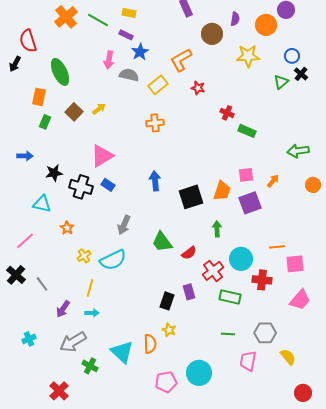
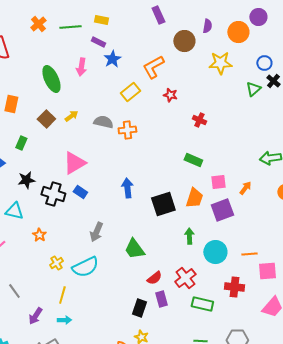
orange cross: (66, 17) -> (38, 24), size x0.7
green line: (98, 20) -> (70, 27), turned -35
green ellipse: (60, 72) -> (51, 79), moved
gray semicircle: (129, 75) -> (103, 122), moved
green rectangle: (45, 122) -> (21, 143), moved
green rectangle: (247, 131) -> (193, 160), moved
red semicircle: (189, 253) -> (154, 278), moved
cyan circle: (241, 259) -> (215, 252), moved

